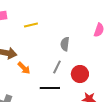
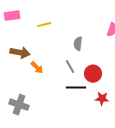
gray line: (57, 67) -> (70, 67), turned -56
black line: (50, 88) -> (76, 88), moved

